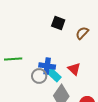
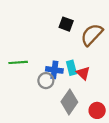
brown semicircle: (82, 33) -> (92, 35), size x1.6
cyan rectangle: (54, 75) -> (71, 68), moved, turned 32

